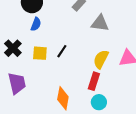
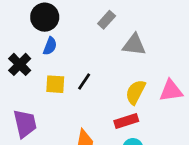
black cross: (13, 48) -> (20, 64), moved
red rectangle: (94, 81) -> (126, 121), turned 54

